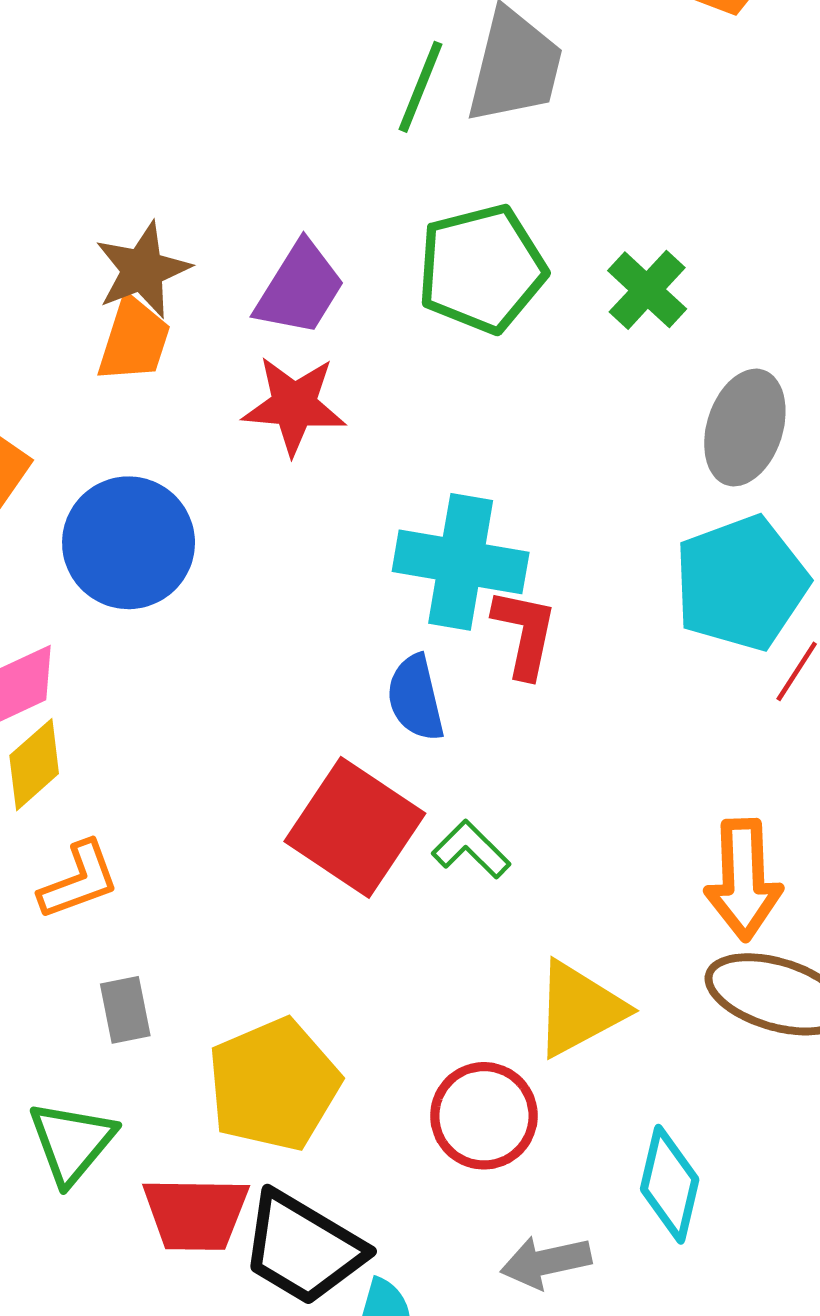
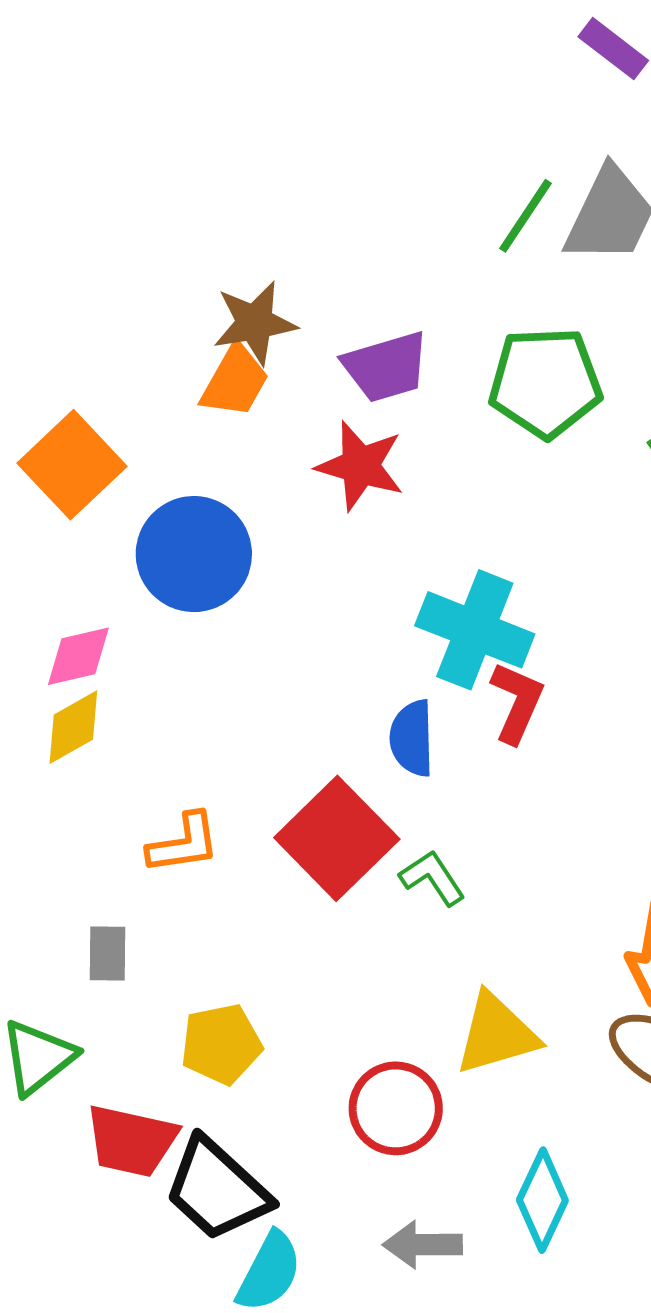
purple trapezoid: (300, 288) -> (386, 367), turned 30
orange L-shape: (79, 880) -> (184, 843), moved
yellow pentagon: (274, 1085) -> (221, 1044), size x0.7

